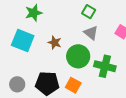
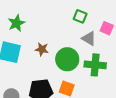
green square: (89, 12) -> (80, 16), moved
gray triangle: (91, 33) -> (89, 38), moved

